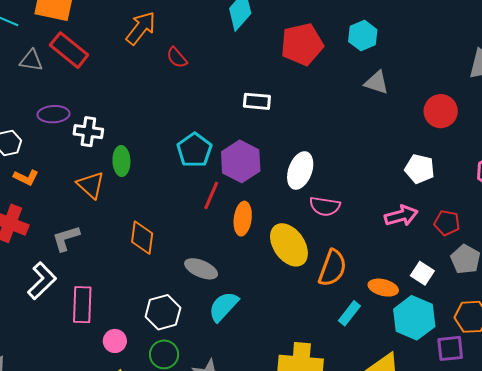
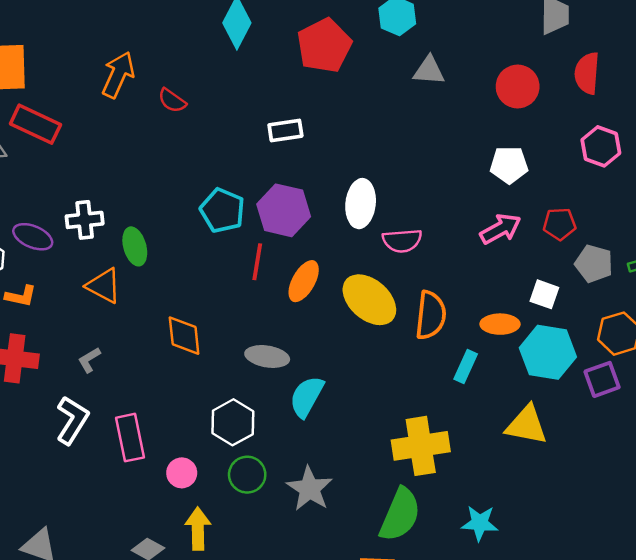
purple ellipse: (54, 114) -> (33, 237), moved, turned 40
orange ellipse: (243, 219) -> (304, 281), turned 36
gray L-shape: (66, 238) -> (89, 360), size x0.7

